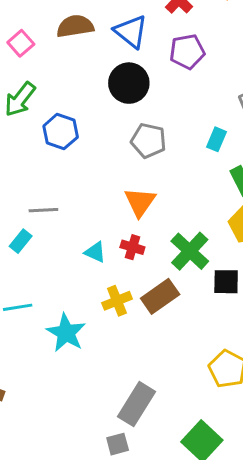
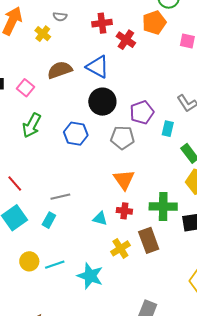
purple pentagon: (187, 52) -> (142, 112), moved
blue hexagon: (61, 132) -> (76, 134), moved
green cross: (190, 251) -> (163, 207), turned -32
brown rectangle: (160, 296) -> (149, 240), turned -65

